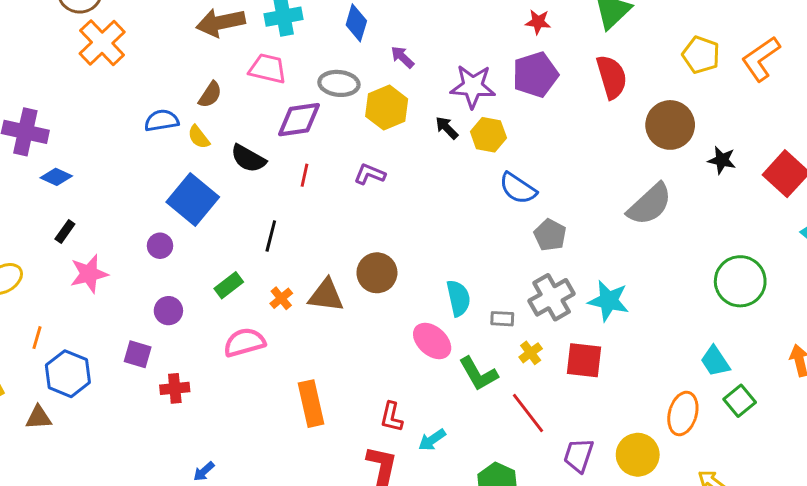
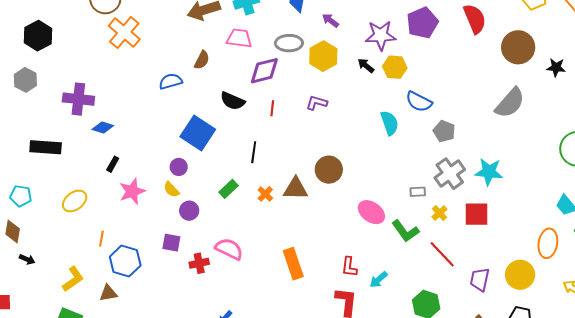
yellow semicircle: (199, 137) -> (171, 190), moved
cyan semicircle: (458, 298) -> (390, 123), moved
pink semicircle: (244, 342) -> (229, 249), moved, turned 48

